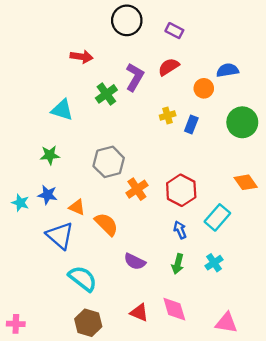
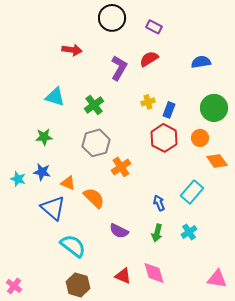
orange circle: (204, 88) -> (200, 138), moved
green cross: (106, 94) -> (94, 105), moved
red hexagon: (181, 190) -> (164, 138), moved
pink triangle: (226, 323) -> (217, 279), moved
pink cross: (16, 324) -> (14, 286), turned 35

